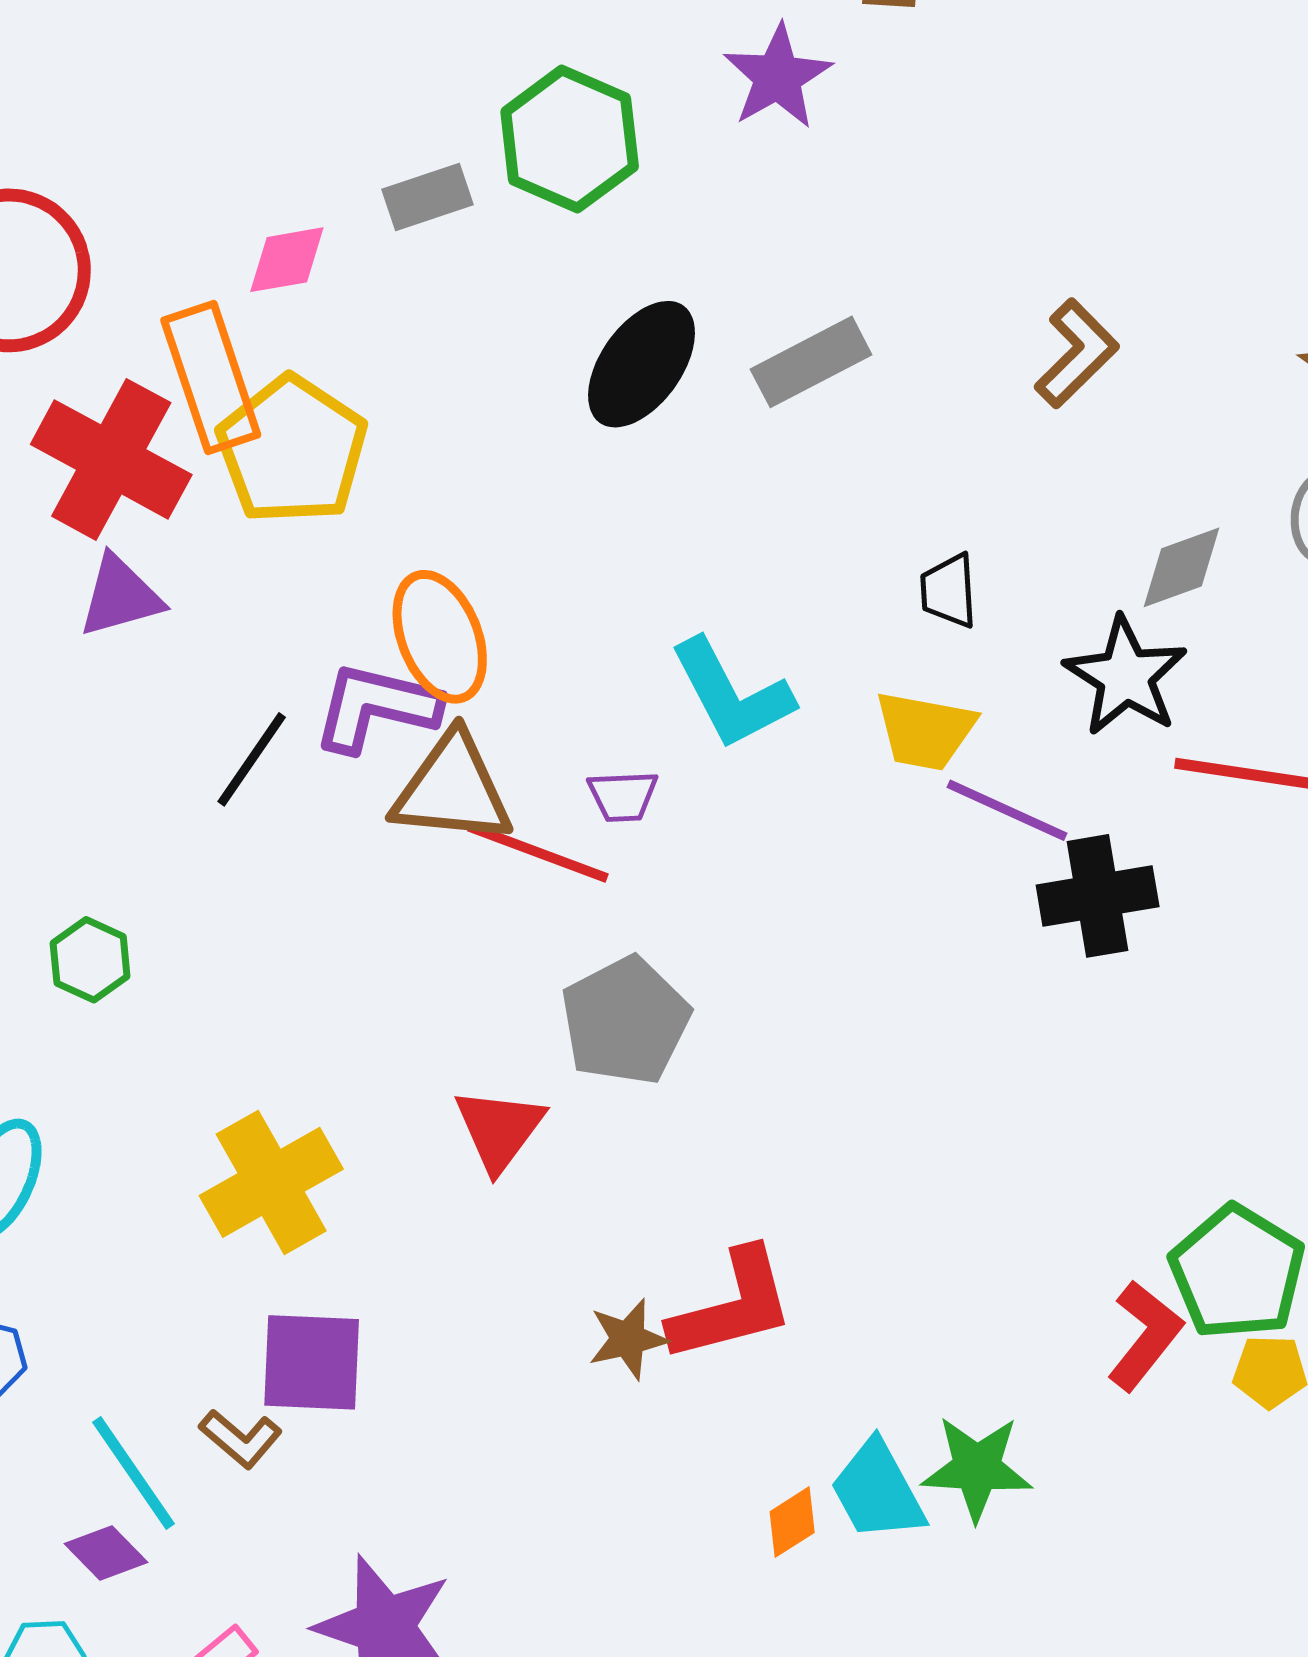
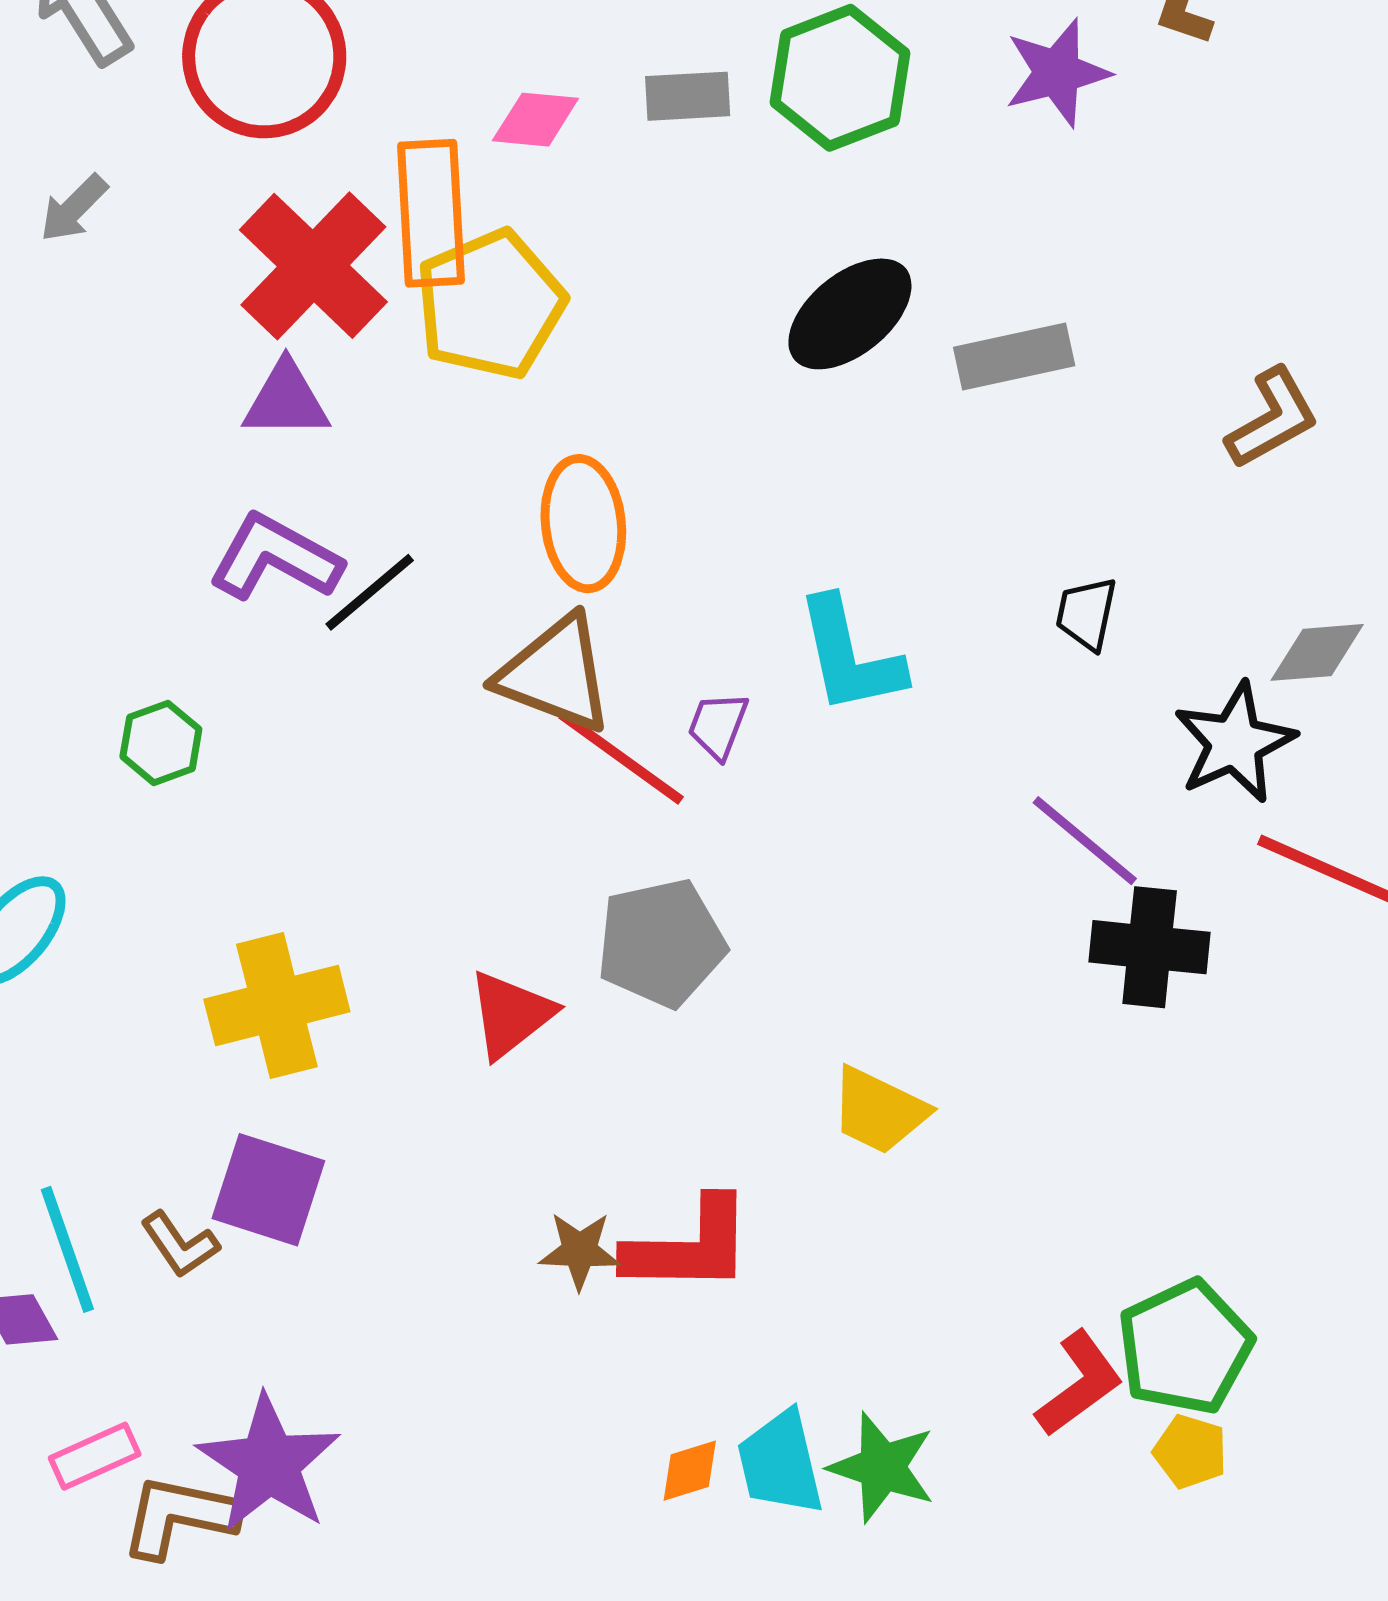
purple L-shape: (376, 707) -> (275, 558), moved
yellow trapezoid: (925, 731) -> (879, 1110), moved
purple trapezoid: (623, 796) -> (718, 725), turned 98

